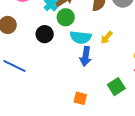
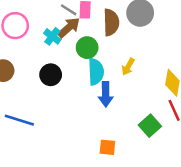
green circle: (66, 17) -> (87, 48), moved
cyan semicircle: (81, 37) -> (96, 72), turned -90

